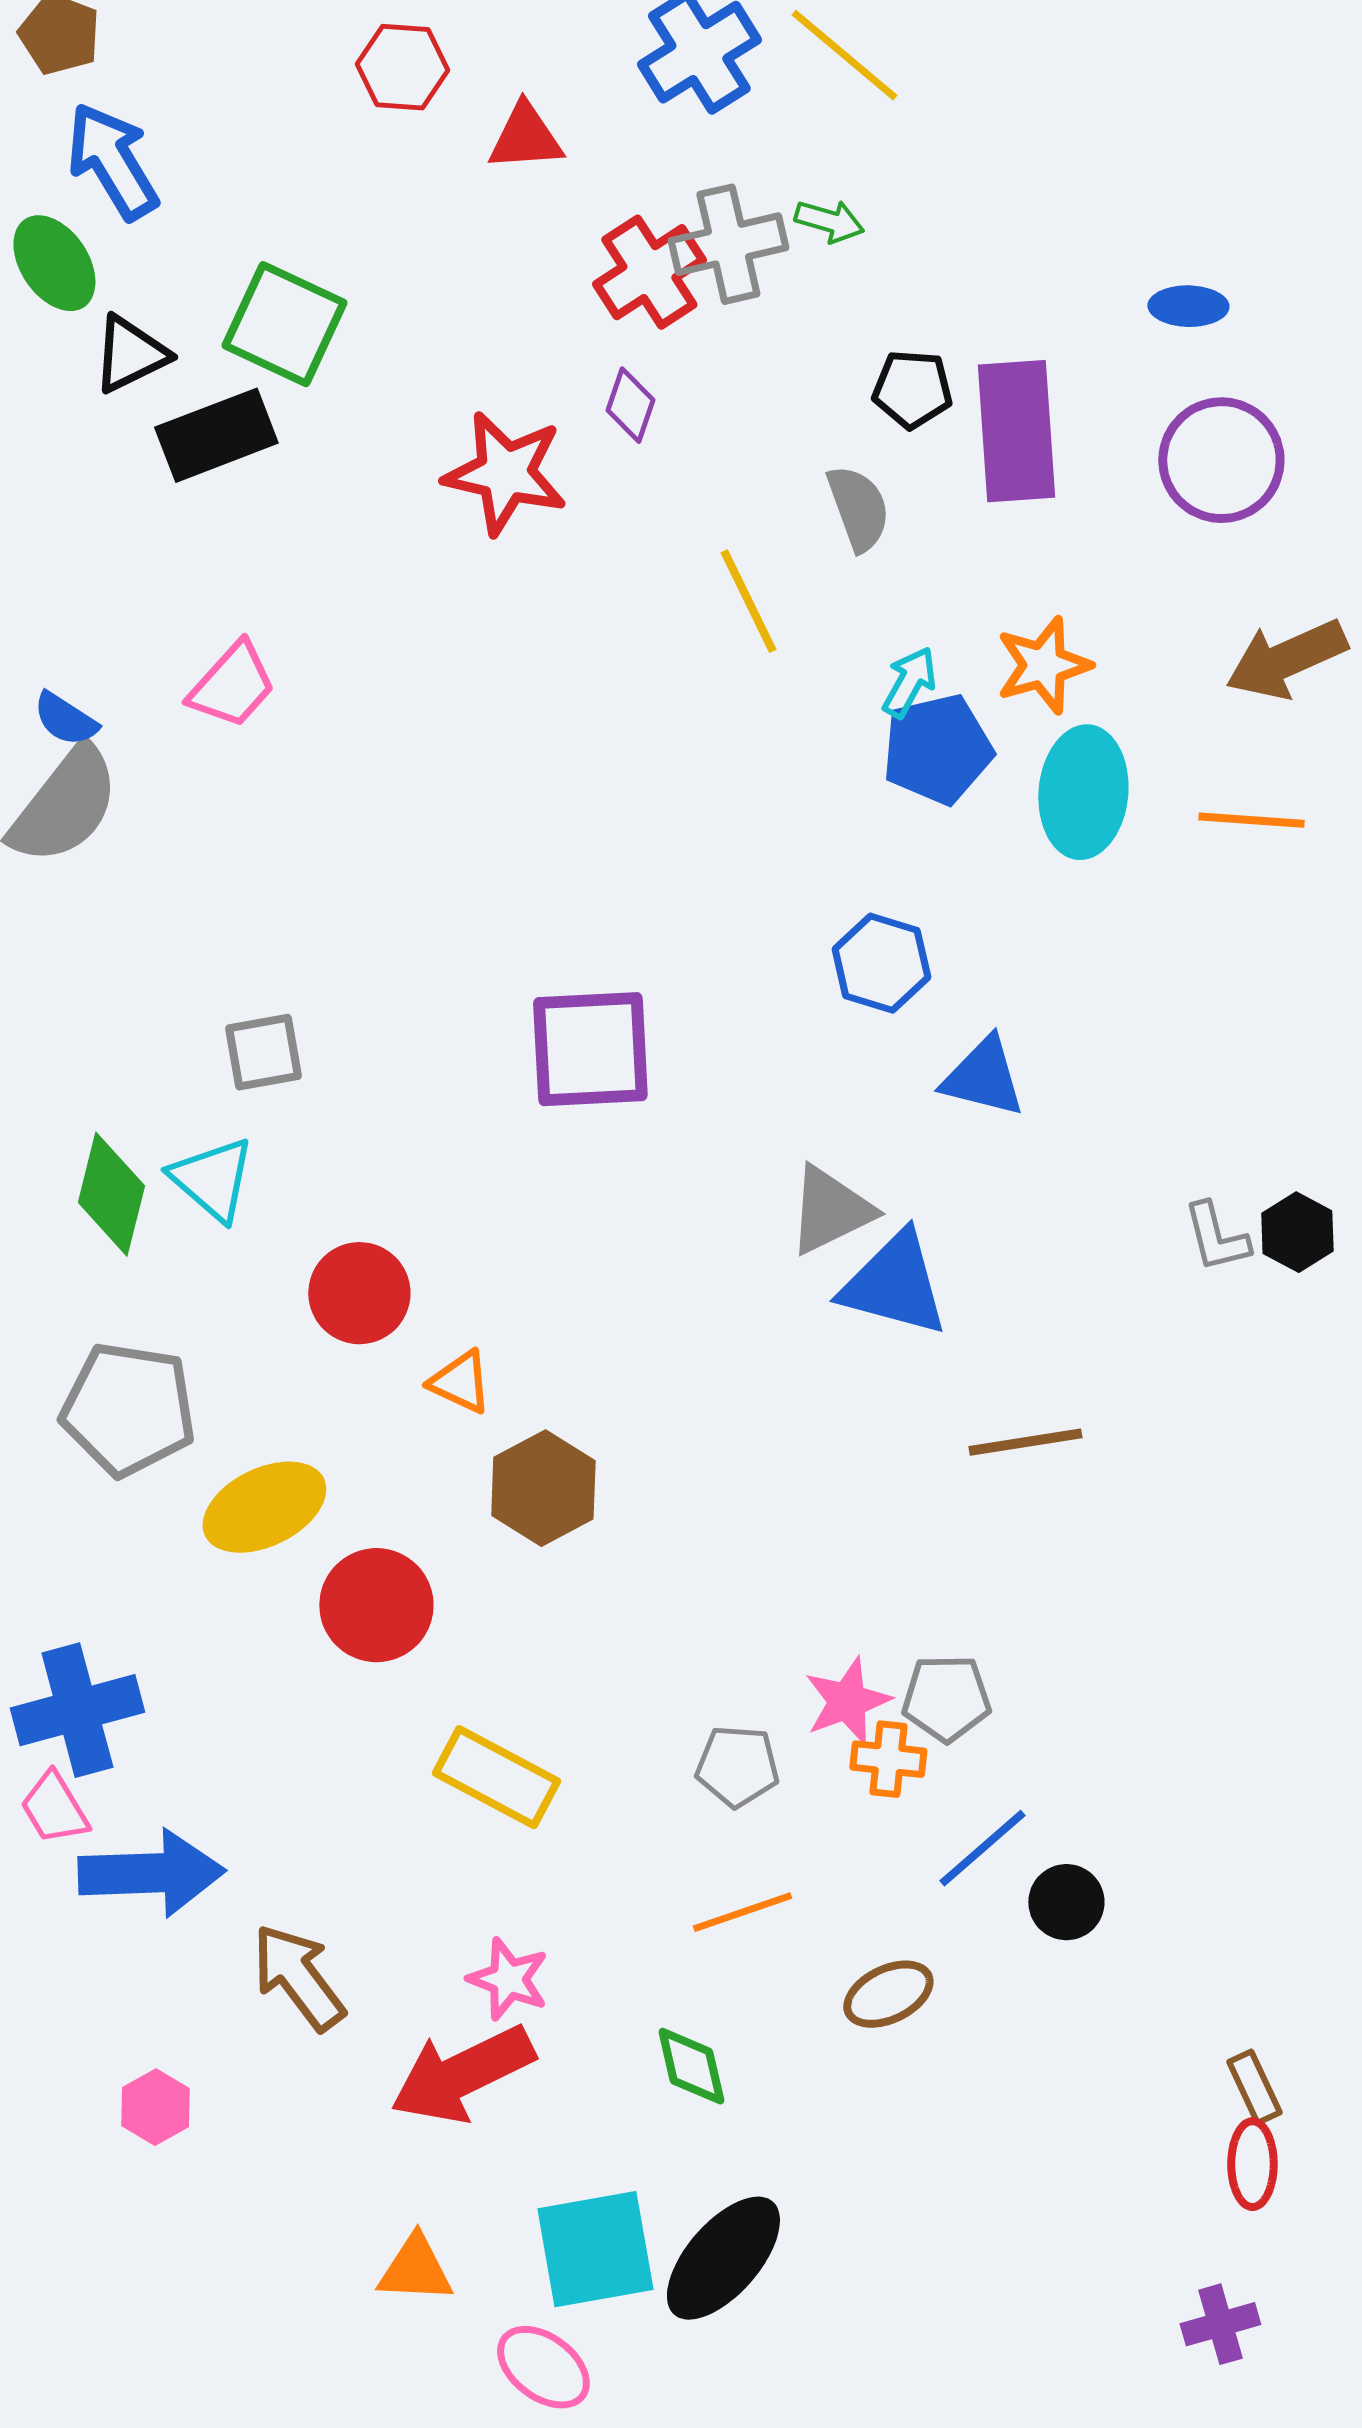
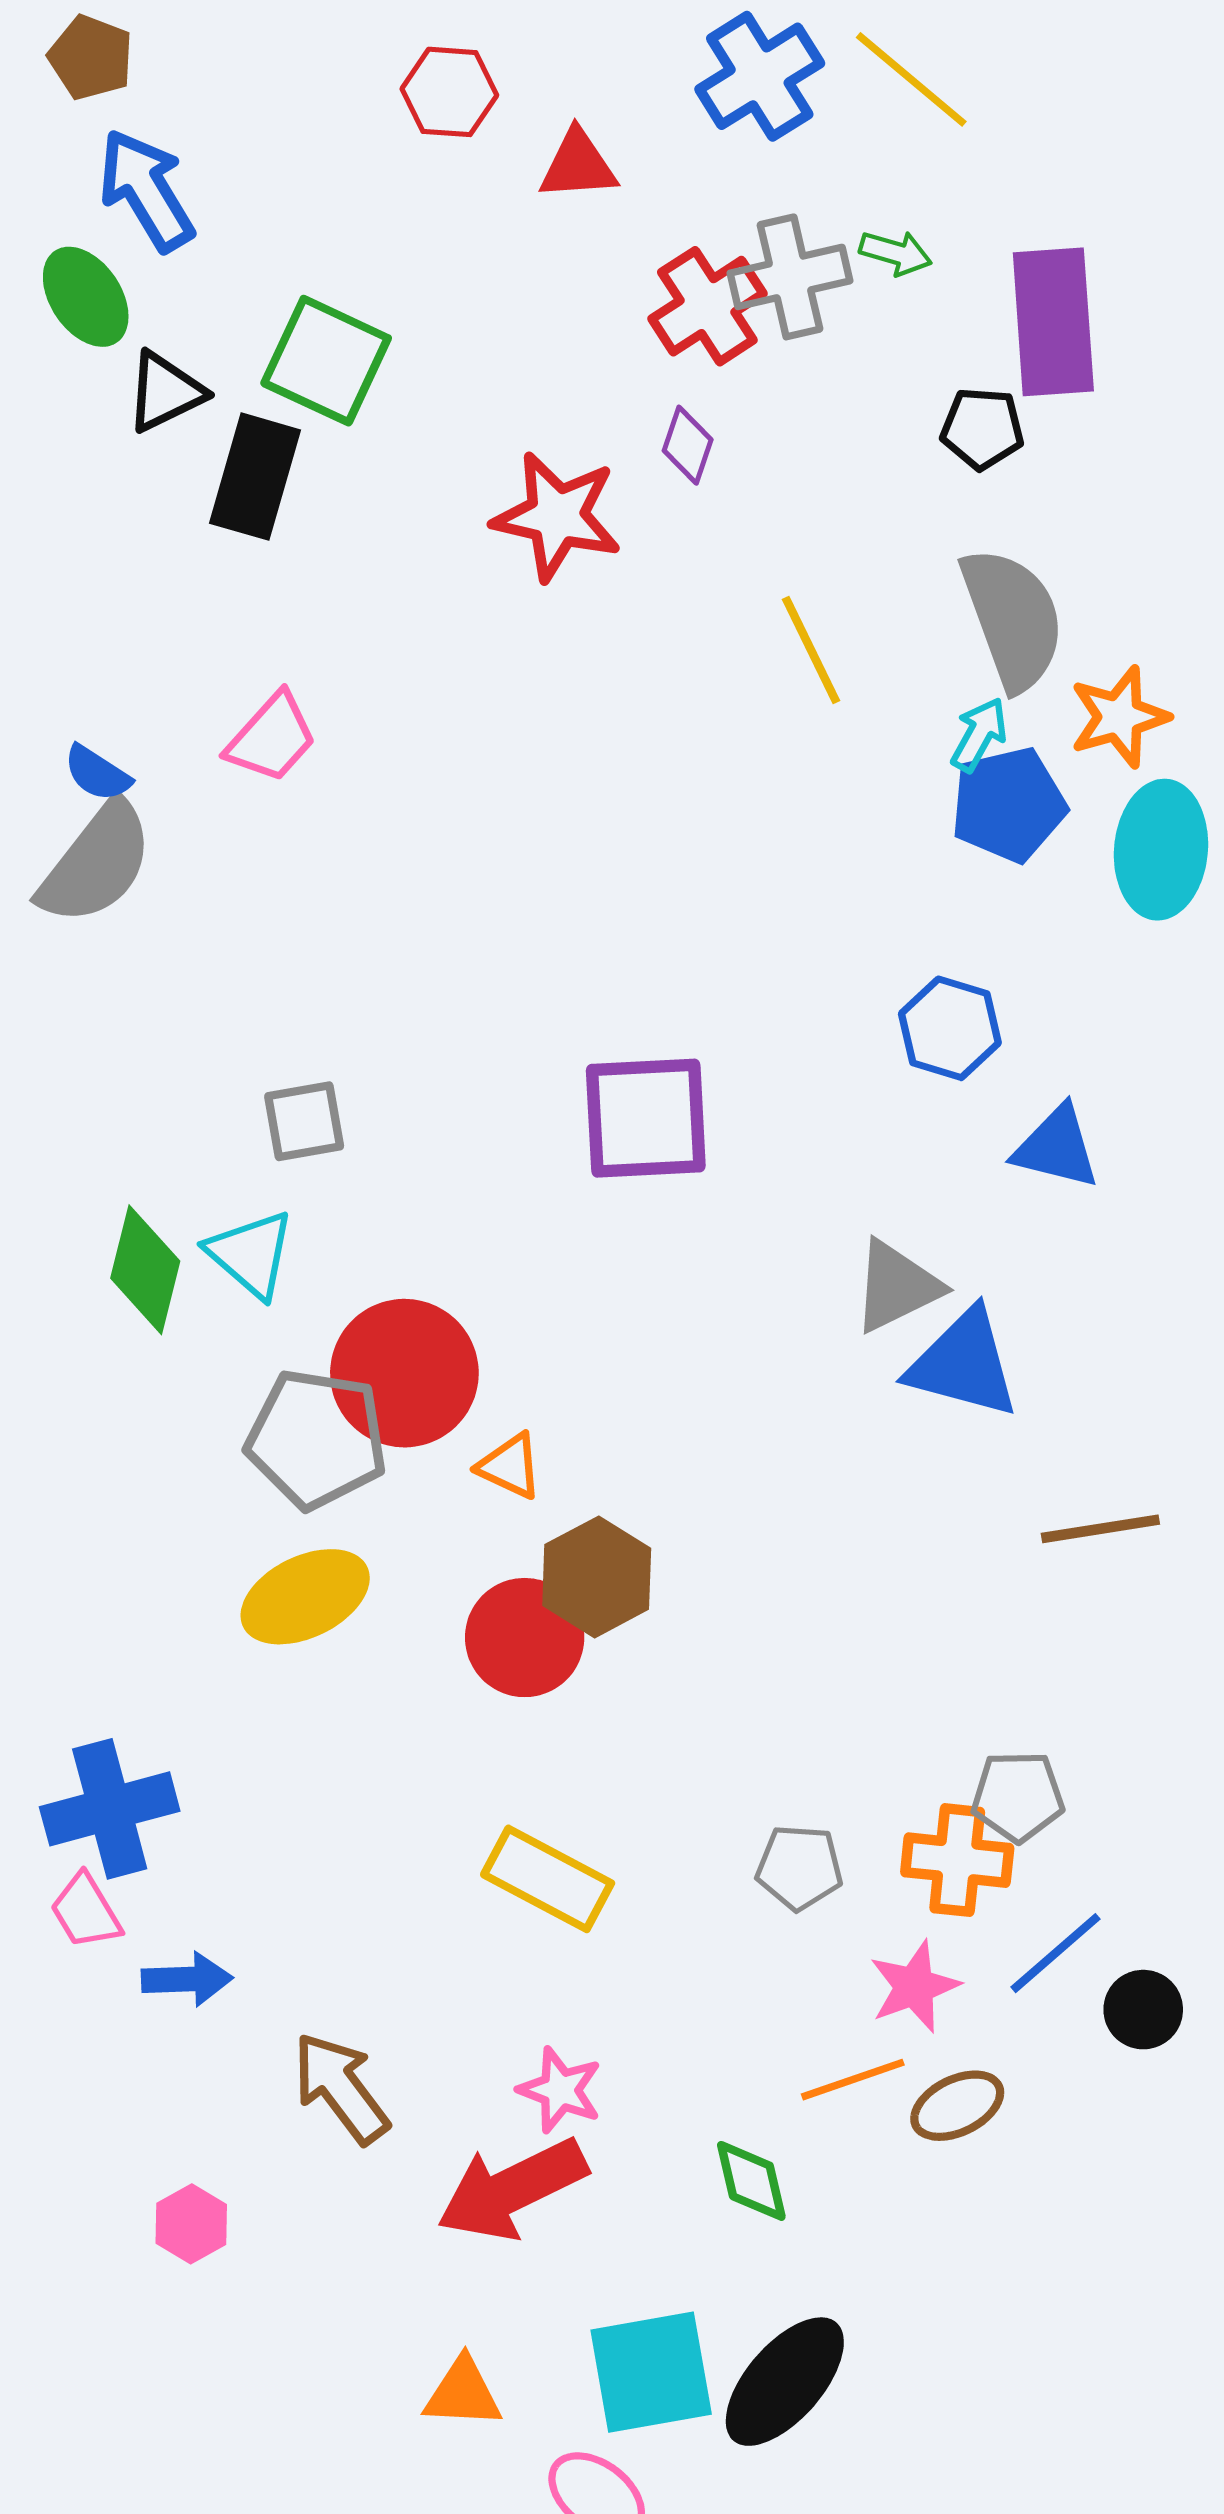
purple rectangle: (1016, 431) -> (1053, 322), moved
black rectangle: (216, 435) -> (255, 477), turned -53
gray semicircle: (858, 508) -> (1013, 619), moved, size x1.6
red circle: (359, 1293) -> (404, 1373), size x1.4
gray pentagon: (128, 1409) -> (317, 1439), moved
red circle: (376, 1605) -> (525, 1638), moved
pink star: (847, 1701) -> (914, 1987), moved
orange cross: (888, 1759) -> (957, 1860), size x1.4
blue arrow: (151, 1873) -> (187, 1979), size x0.6
orange line: (742, 1912) -> (853, 2080), moved

